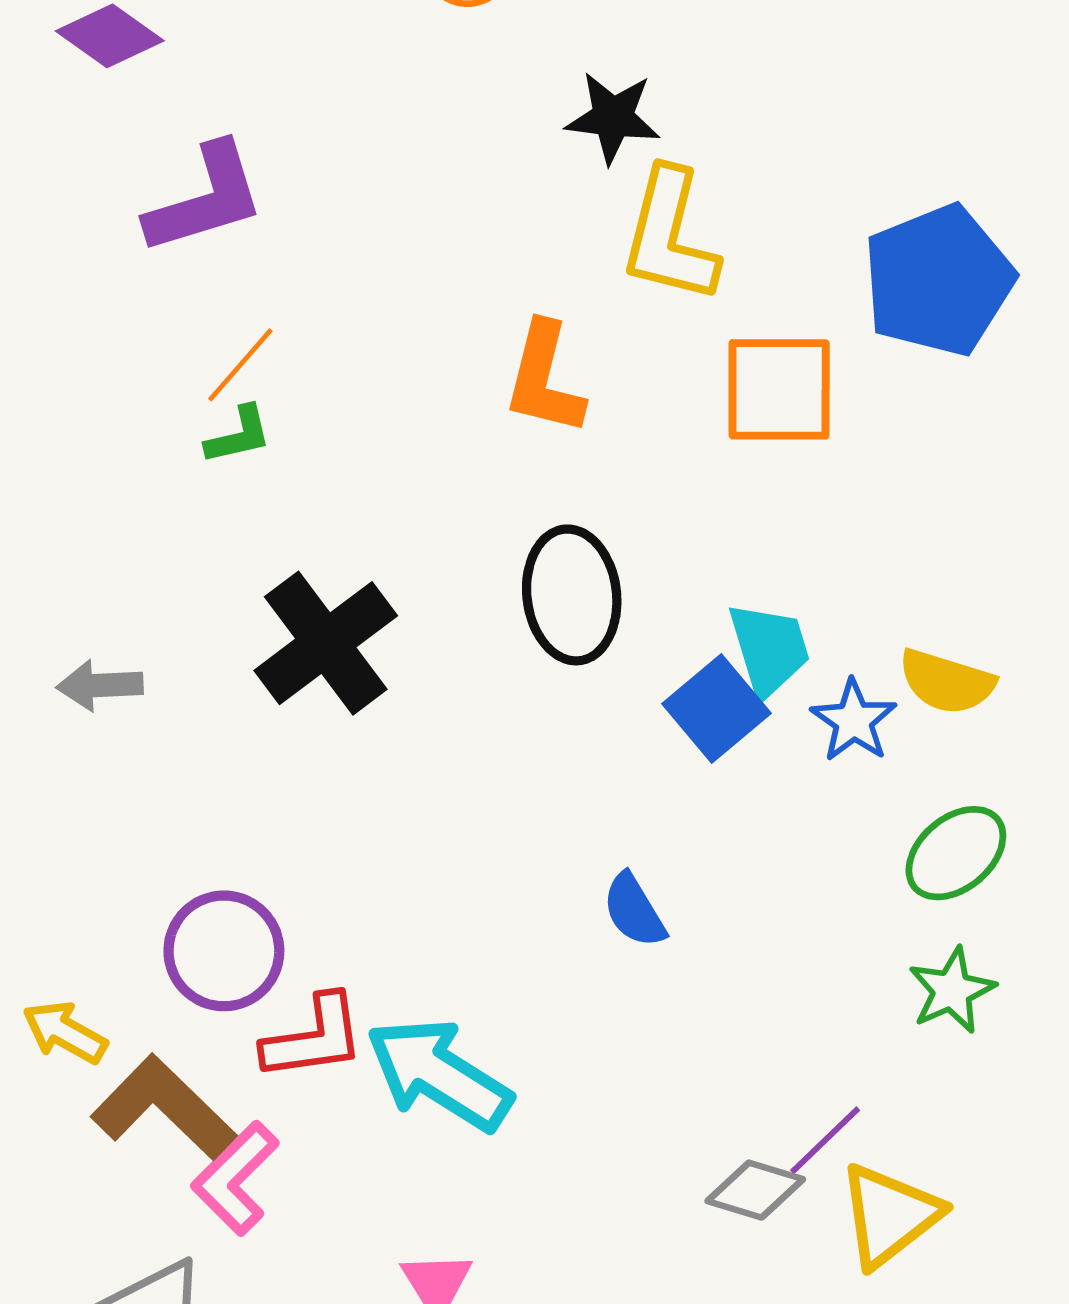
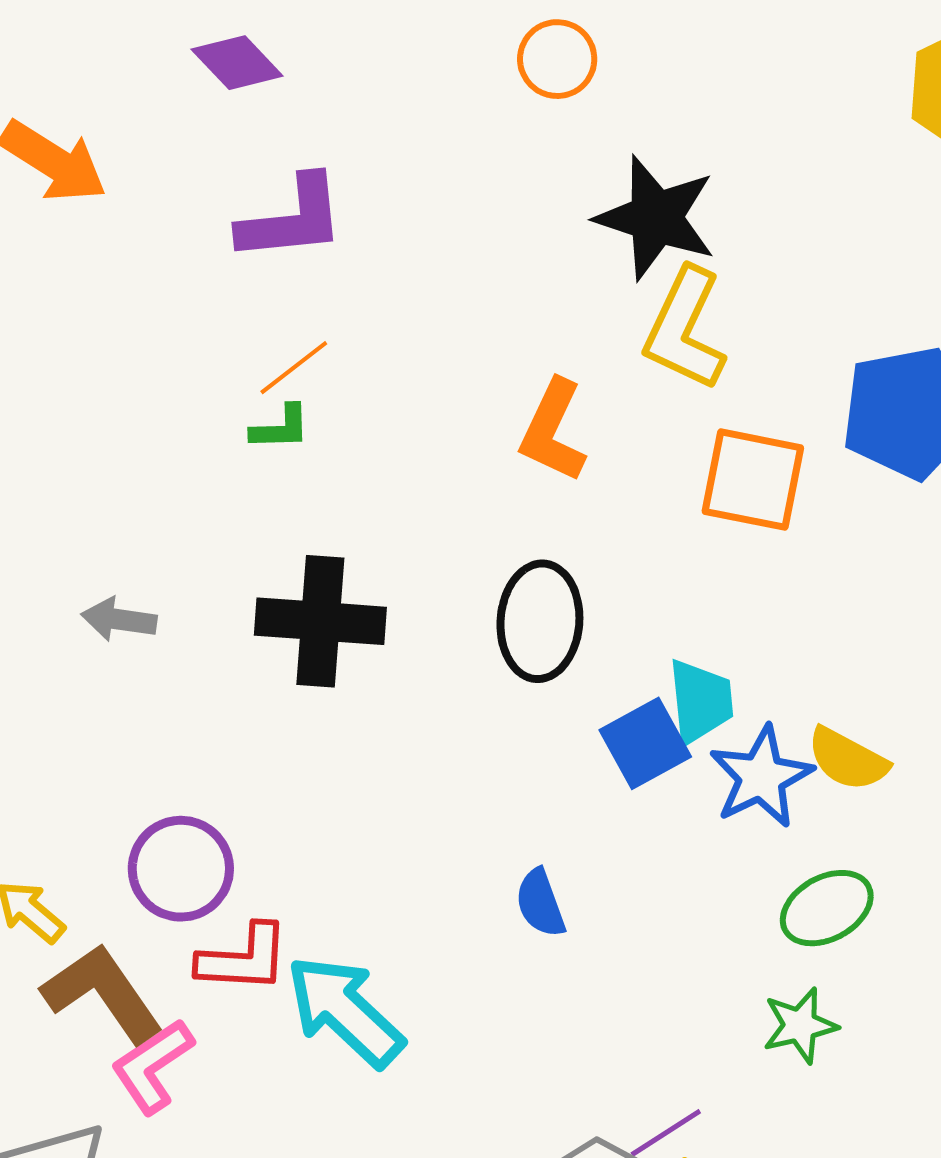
black star: (613, 117) -> (656, 218), size x1.5
black cross: (326, 643) -> (320, 621), turned 30
blue star: (854, 721) -> (761, 777), size x1.4

